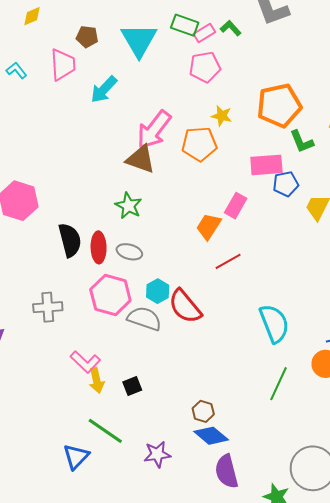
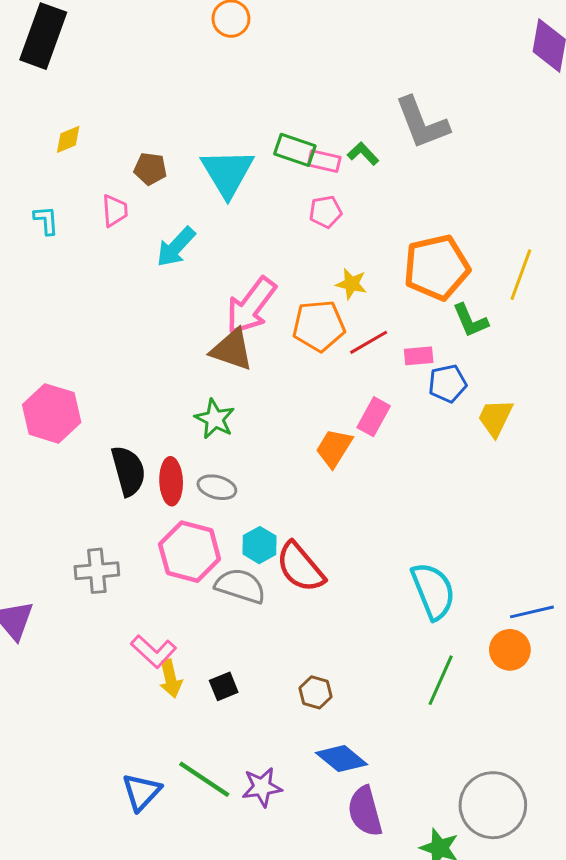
pink rectangle: (204, 33) -> (324, 161), turned 45
pink trapezoid: (63, 65) -> (115, 211), size x0.7
pink pentagon: (205, 67) -> (326, 212), size x0.7
cyan L-shape: (16, 70) -> (46, 220), turned 35
pink rectangle: (266, 165) -> (419, 356), size x0.6
red line: (228, 261) -> (369, 342), moved
brown hexagon: (203, 411) -> (316, 692), moved
green line: (105, 431) -> (204, 779), moved

